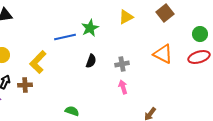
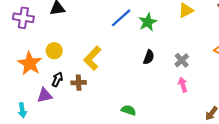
blue line: (65, 37) -> (121, 18), moved, turned -30
gray cross: (122, 64) -> (182, 60), turned -32

